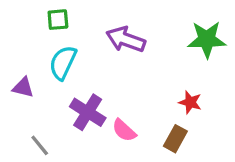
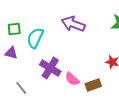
green square: (58, 20) -> (14, 29), moved
brown rectangle: (175, 139) -> (93, 85), moved, turned 42

